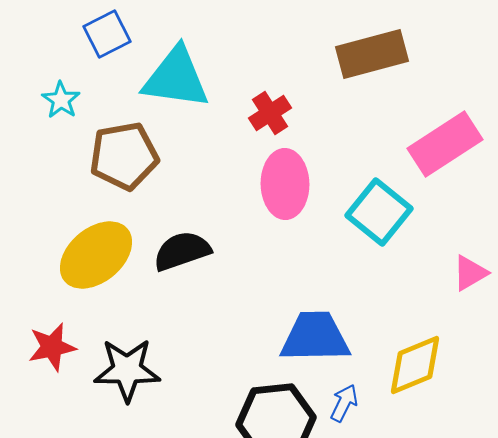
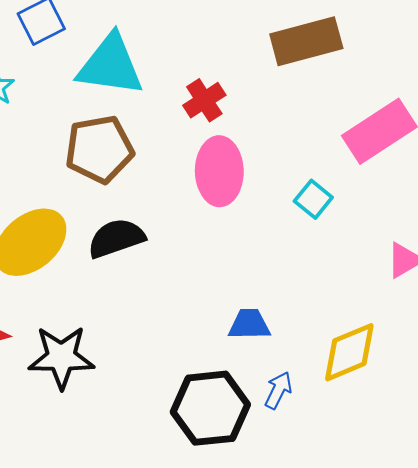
brown pentagon: (124, 156) -> (99, 149), moved
cyan square: (379, 212) -> (313, 199), size x0.6
blue trapezoid: (315, 337) -> (249, 324), size x0.6

